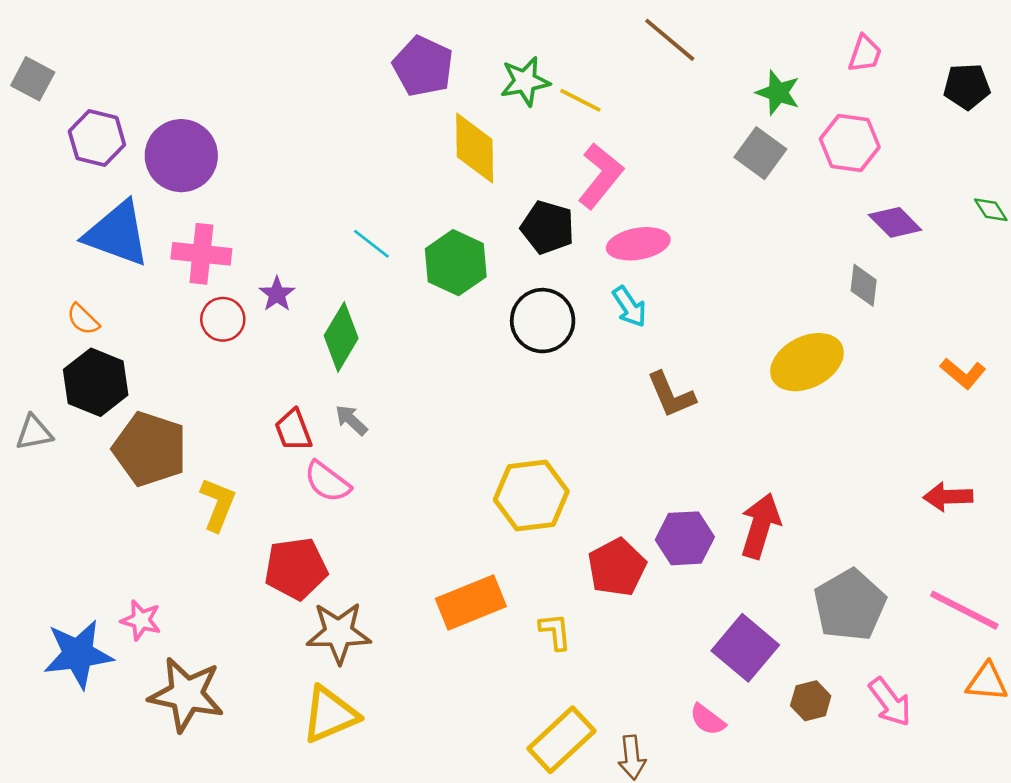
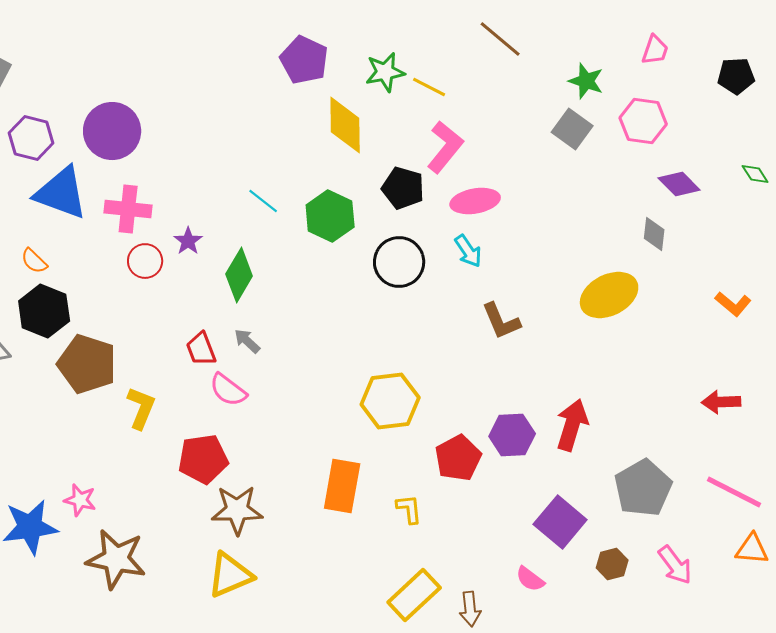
purple hexagon: (97, 138) -> (31, 138), moved
orange rectangle: (471, 603) -> (342, 486), turned -58

